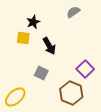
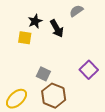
black arrow: (49, 46) -> (57, 28), moved
brown hexagon: (71, 93) -> (54, 96), moved

